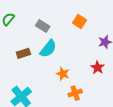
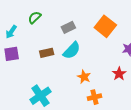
orange square: (79, 22) -> (105, 26), size x1.5
gray rectangle: (43, 26) -> (68, 27), turned -64

